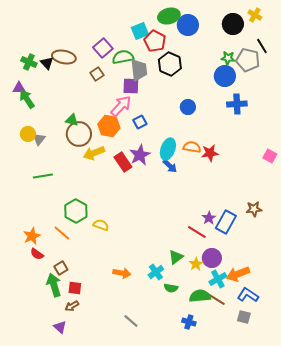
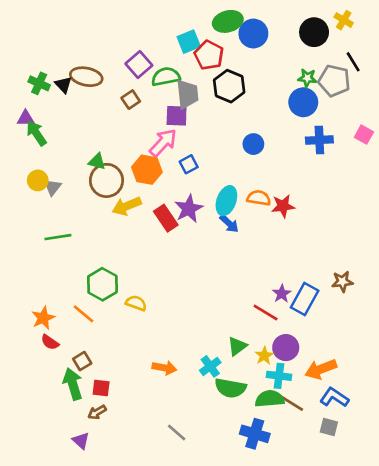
pink square: (270, 156) -> (364, 135), moved
cyan cross: (218, 279) -> (279, 376), moved, turned 36
green semicircle: (171, 288) -> (230, 388), size x1.6
blue cross: (189, 322) -> (255, 434), size x1.5

